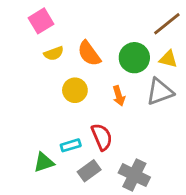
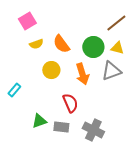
orange arrow: (119, 96) -> (82, 74), size x1.5
cyan rectangle: (71, 145) -> (14, 90), moved, turned -32
green triangle: (44, 162) -> (39, 121), moved
gray rectangle: (89, 171) -> (61, 127), turned 42

